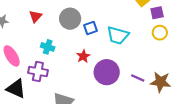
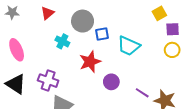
cyan cross: (48, 47) -> (62, 41), moved
red star: (83, 56) -> (90, 62), size x1.5
purple cross: (38, 72) -> (48, 81), moved
purple circle: (107, 72) -> (111, 82), size x0.6

